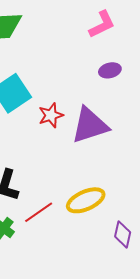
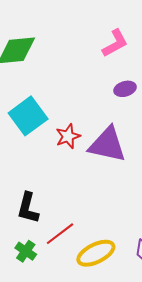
purple triangle: (90, 125) -> (107, 145), turned 33
yellow ellipse: (86, 200) -> (96, 253), moved

